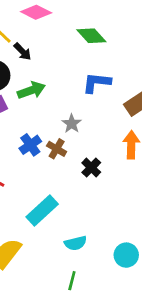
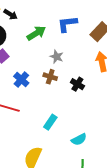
green arrow: (31, 90) -> (36, 33), moved
blue cross: (30, 145) -> (21, 80), moved
cyan rectangle: (42, 211) -> (50, 122), size x0.7

